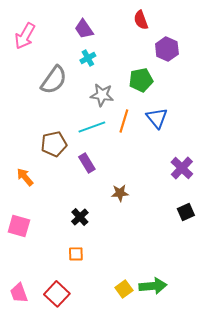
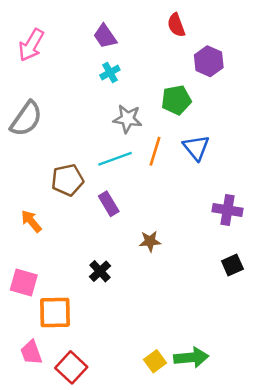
gray semicircle: (54, 80) -> (26, 119), moved
purple cross: (182, 168) -> (227, 210), turned -35
orange square: (76, 254) -> (55, 312), moved, size x1.8
pink trapezoid: (19, 293) -> (31, 352), moved

